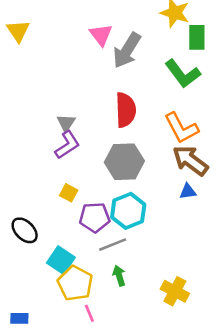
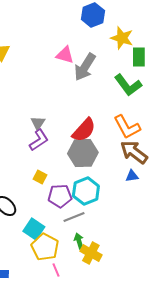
pink triangle: (101, 35) -> (65, 55), turned -36
red semicircle: (126, 110) -> (84, 130), moved, turned 44
yellow cross: (175, 291) -> (91, 253), moved

